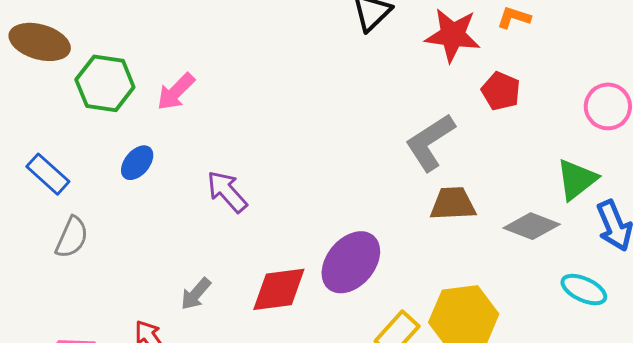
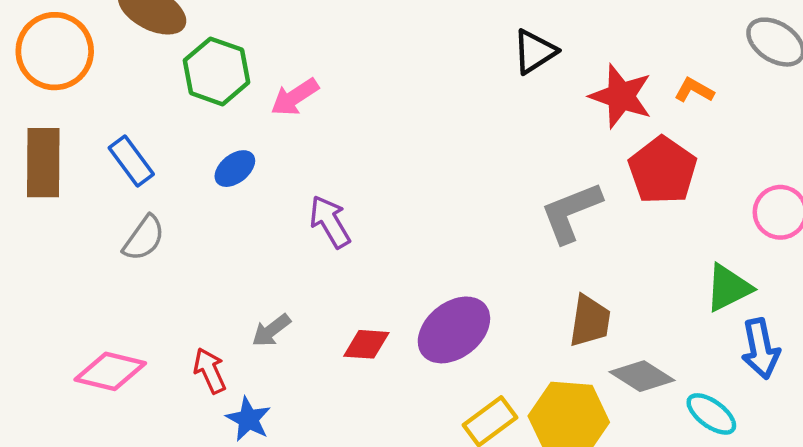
red pentagon: (501, 91) -> (663, 170), size x1.5
brown trapezoid: (453, 204) -> (590, 321), moved, turned 90
gray diamond: (532, 226) -> (642, 376), moved
red diamond: (279, 289) -> (366, 344), size x0.7

